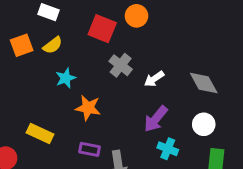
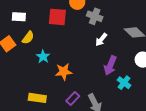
gray cross: (121, 65) -> (95, 16), moved
purple rectangle: (89, 149) -> (73, 99), turned -40
cyan cross: (168, 149) -> (124, 83), turned 32

